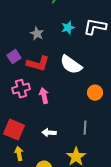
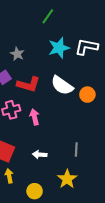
cyan star: (68, 28) -> (59, 48), size x1.5
gray star: (37, 34) -> (17, 54), moved
orange circle: (95, 93) -> (87, 95), moved

